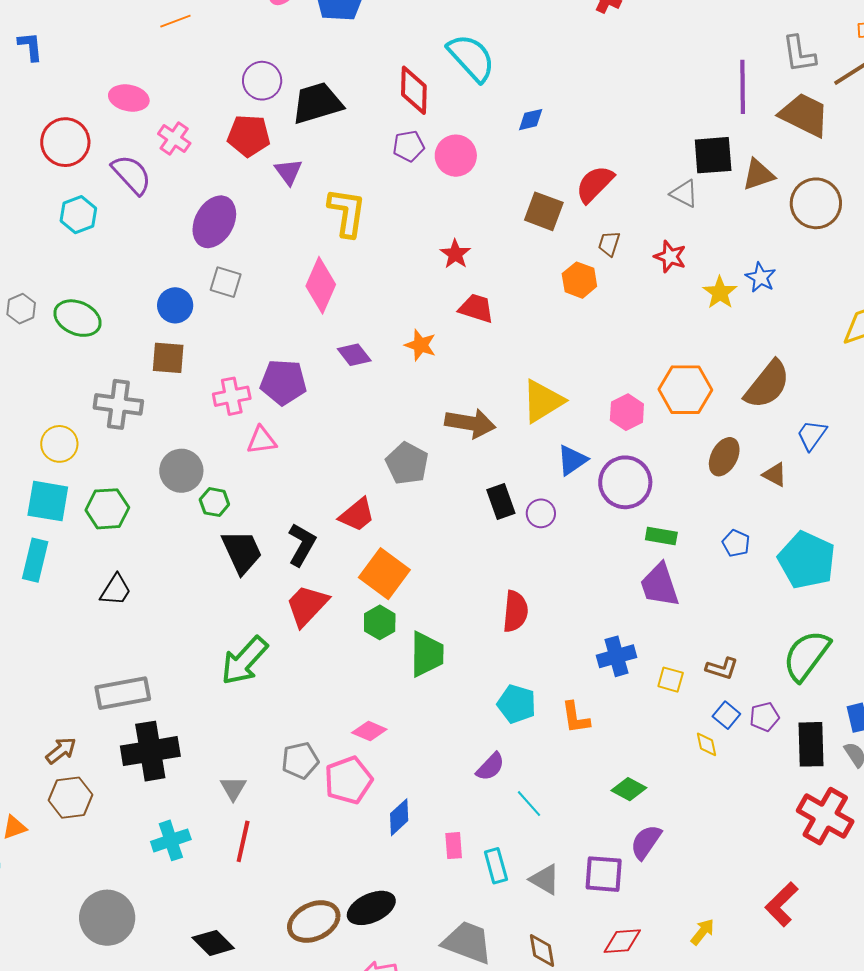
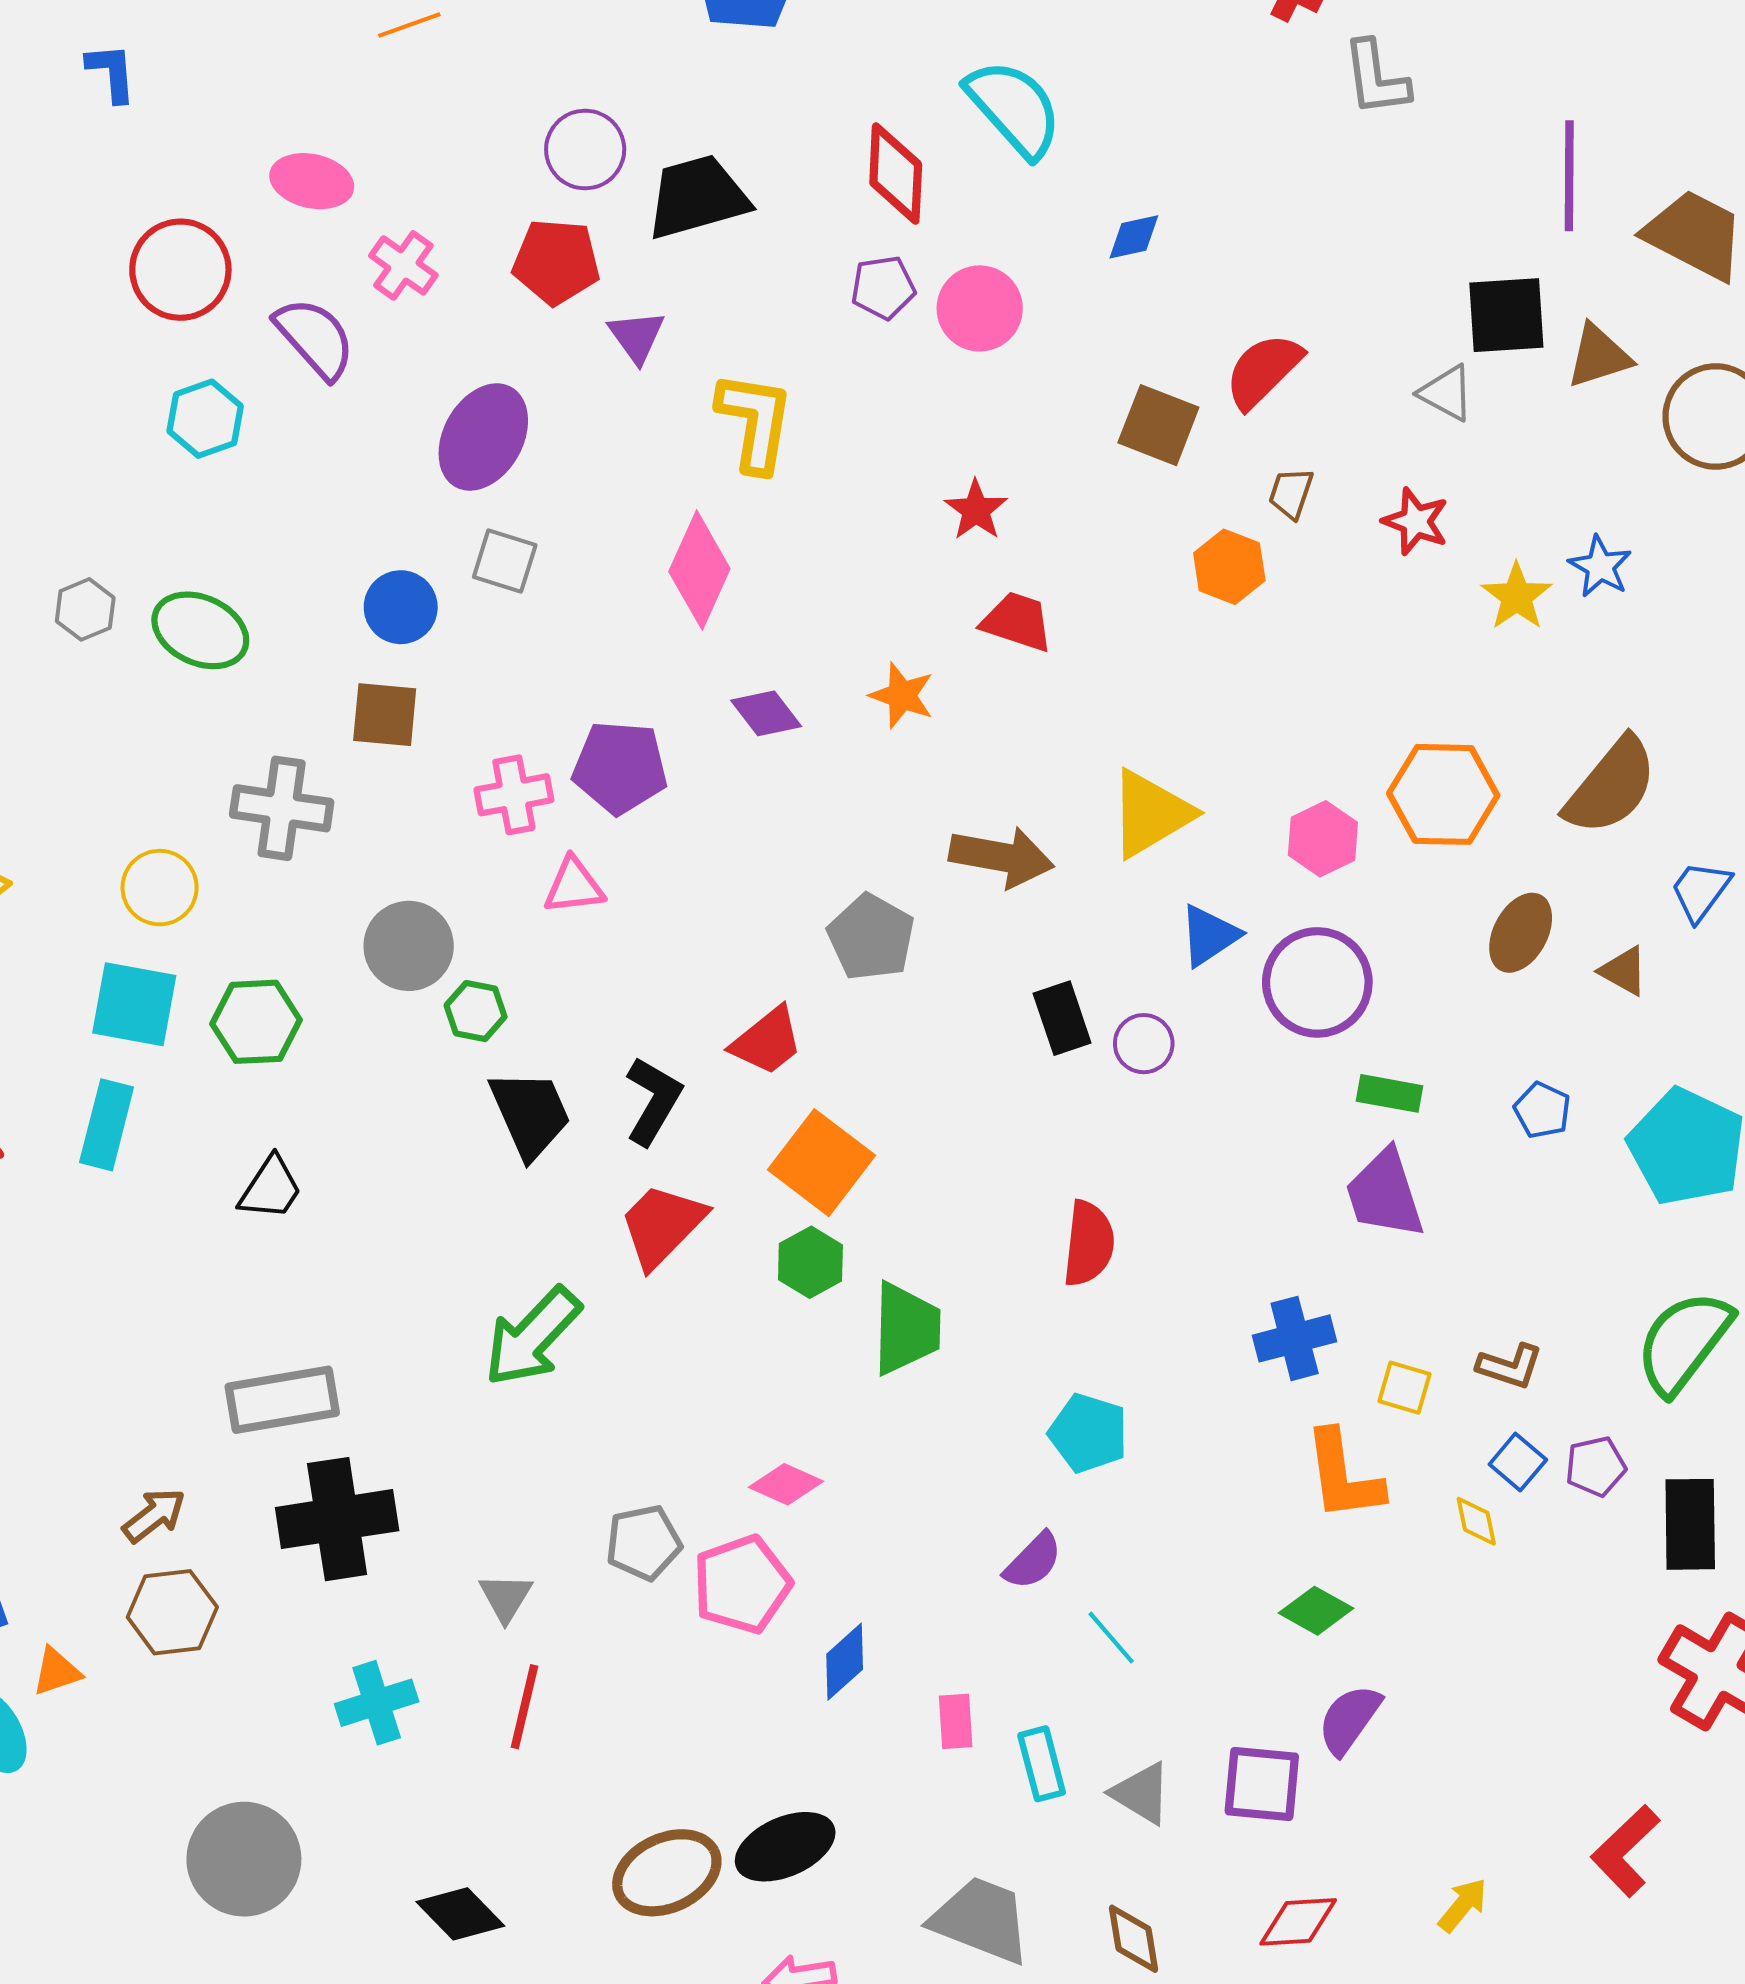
gray L-shape: (799, 54) -> (1376, 78), moved
orange L-shape: (575, 718) -> (1343, 1476), moved, size x1.4

